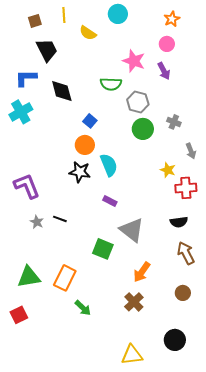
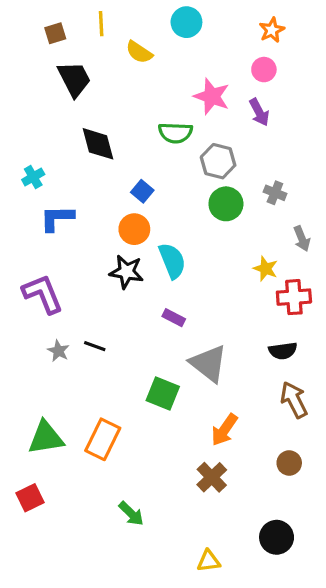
blue L-shape: (26, 78) -> (57, 218), moved
cyan cross: (21, 112) -> (33, 177), size x0.6
green arrow: (83, 308) -> (131, 514), moved
yellow triangle: (132, 355) -> (209, 561), size x0.7

